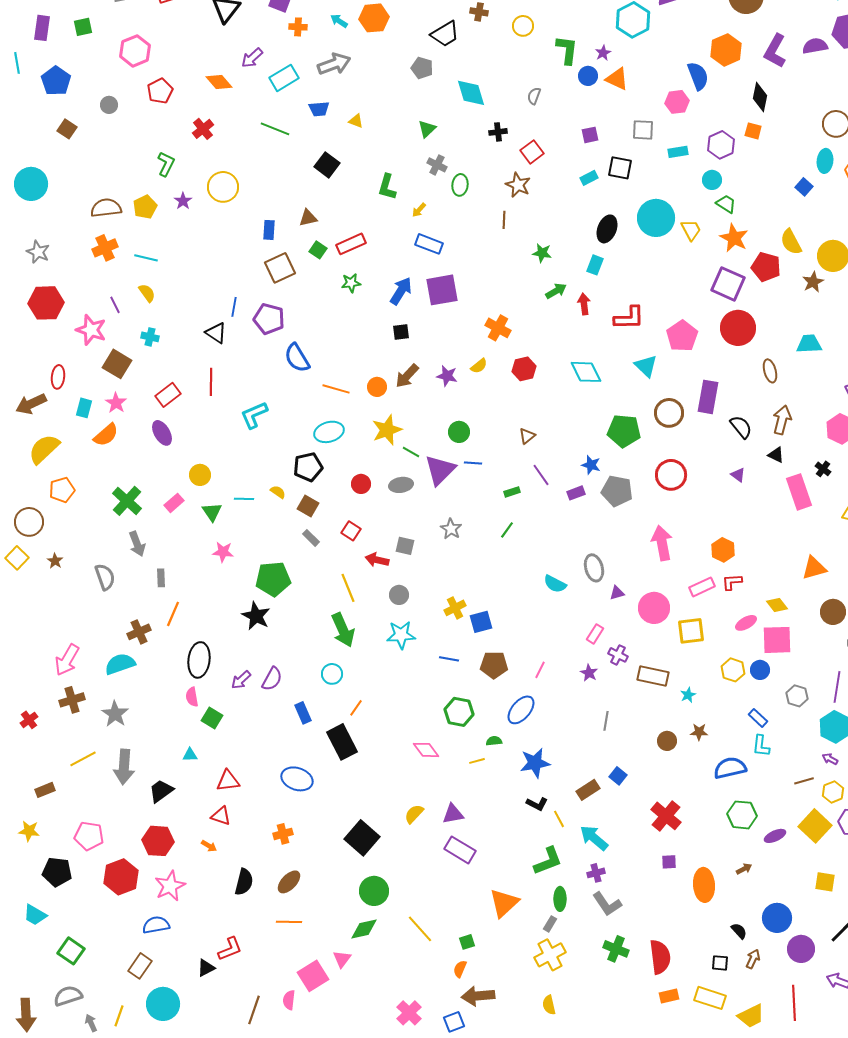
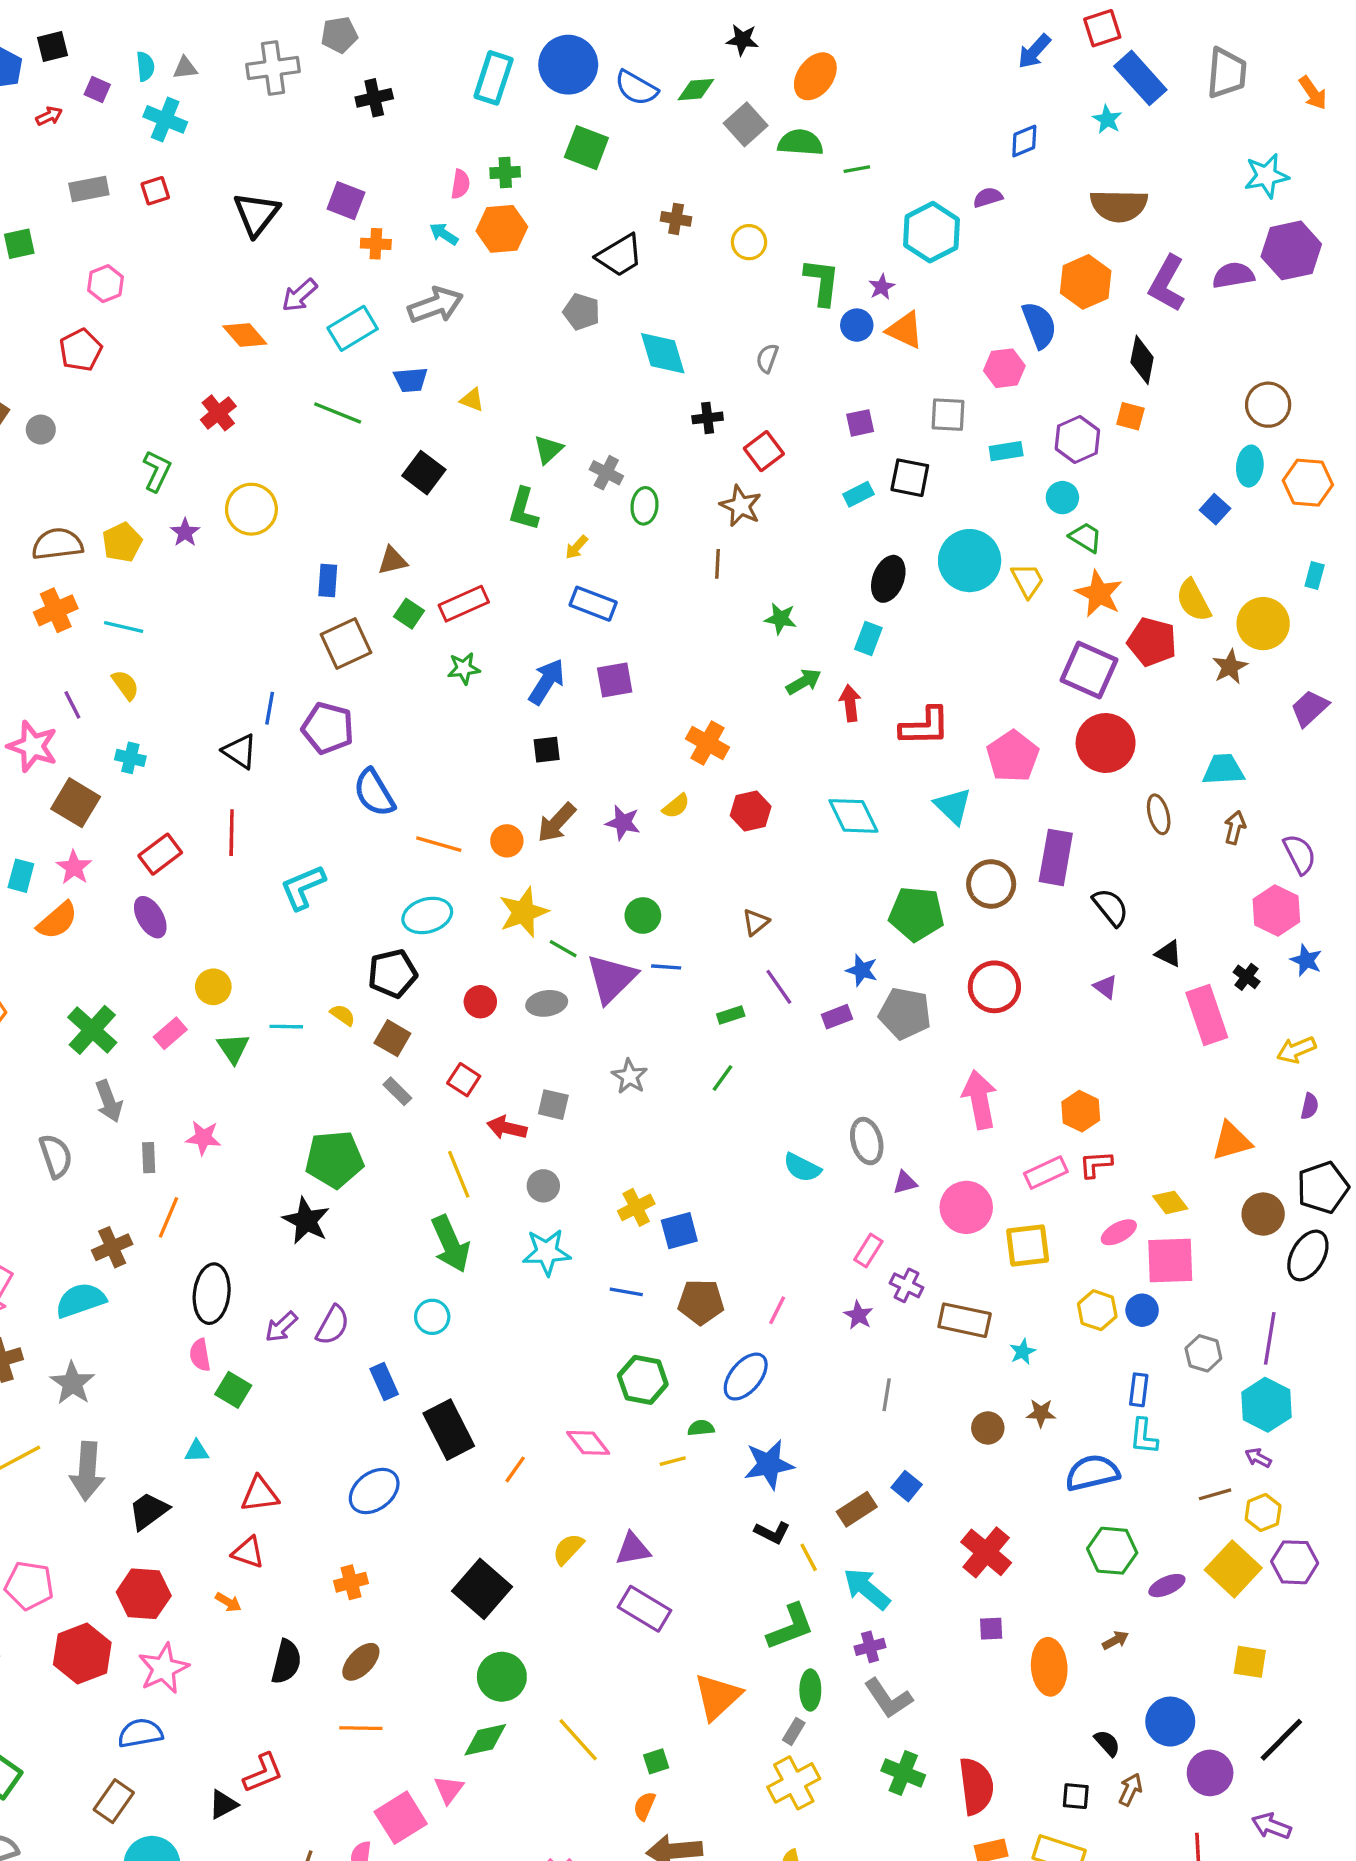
pink hexagon: (135, 51) -> (105, 284), size x0.7
red pentagon: (160, 91) -> (81, 350), moved
gray circle: (109, 105) -> (41, 430), moved
green triangle: (427, 129) -> (548, 449), moved
purple square: (442, 290) -> (615, 680), size x0.7
brown arrow: (782, 420) -> (1235, 828), moved, size x0.7
pink star: (223, 552) -> (203, 1138), moved
orange line: (356, 708) -> (515, 1469), moved
blue rectangle: (758, 718) -> (1139, 1390), turned 54
blue ellipse: (297, 779) -> (374, 1491), turned -56

